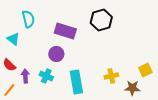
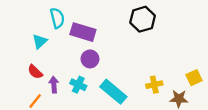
purple rectangle: (65, 31) -> (83, 32), moved
cyan triangle: (13, 39) -> (40, 41), turned 40
cyan rectangle: (76, 82) -> (113, 92), turned -40

